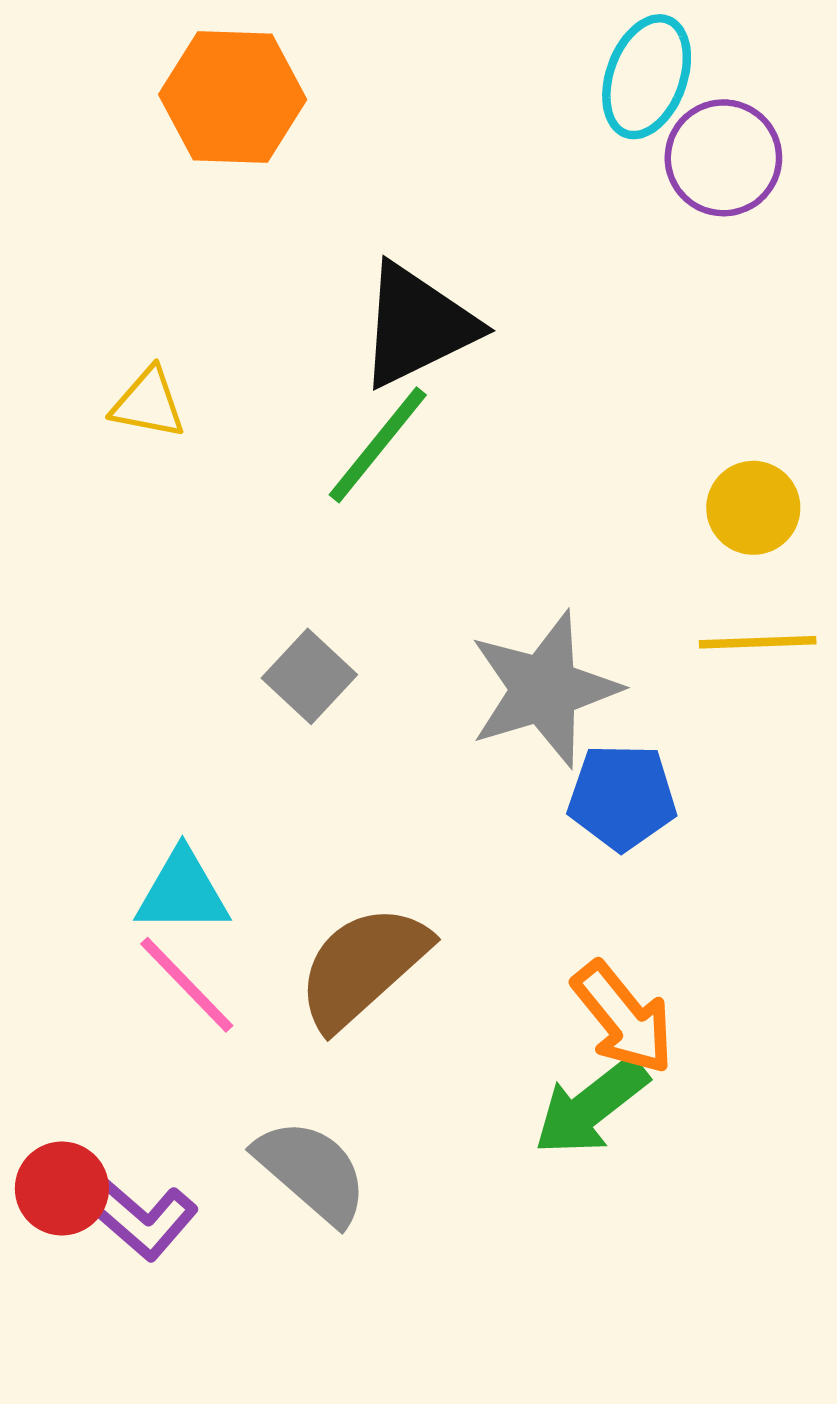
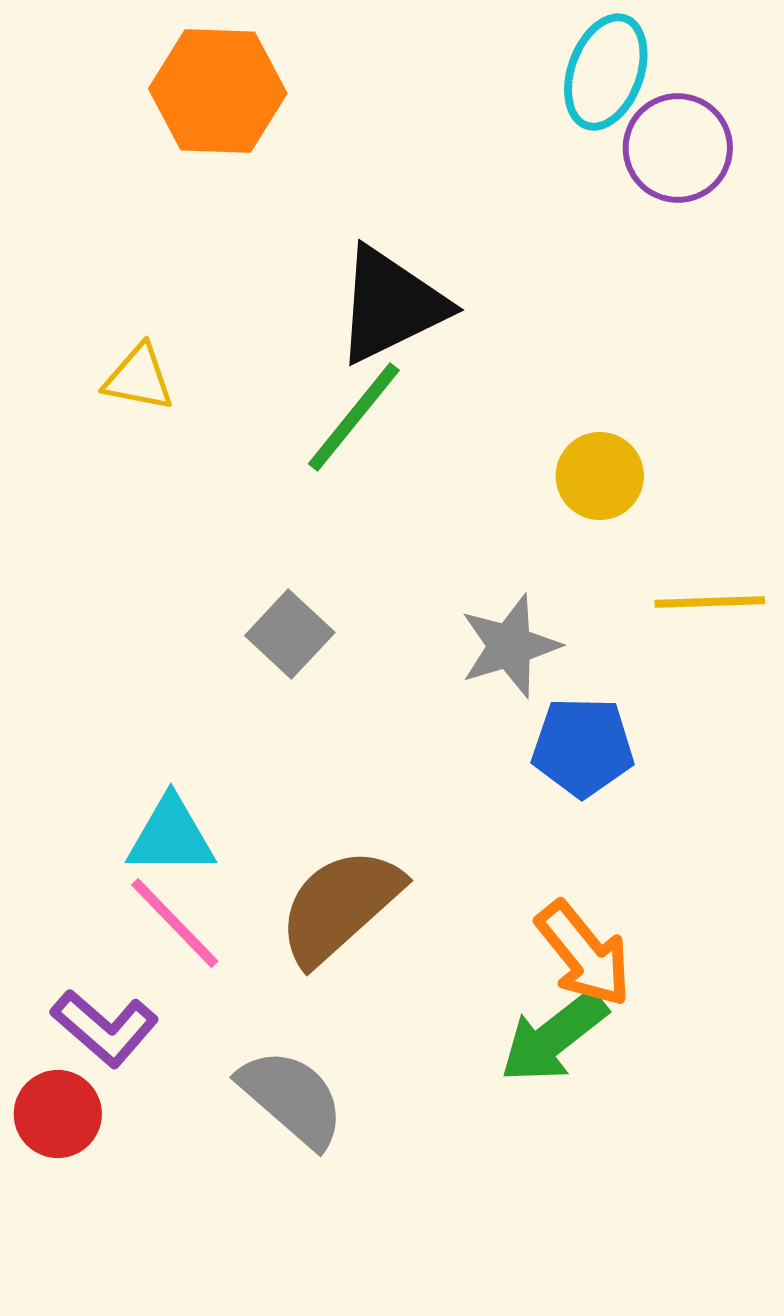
yellow circle: (753, 508) -> (600, 476), moved
gray star: (544, 689) -> (510, 646), size x0.7
purple L-shape: (141, 1218) -> (105, 1028), moved

